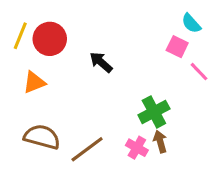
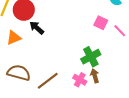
pink square: (177, 47) -> (101, 23), moved
black arrow: (101, 62) -> (37, 28), moved

